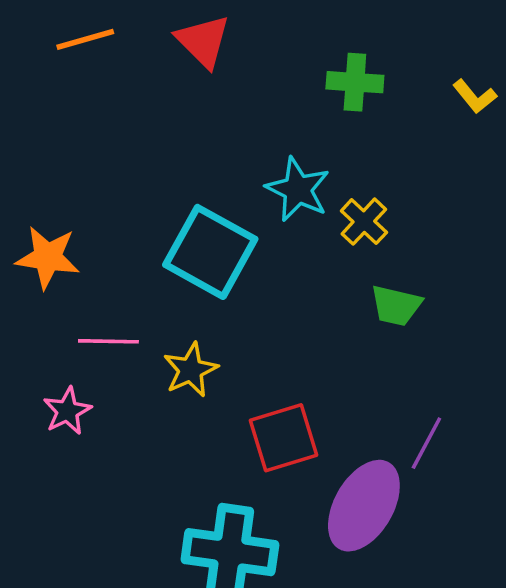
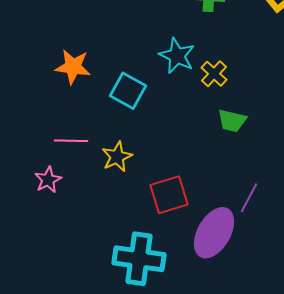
cyan square: (210, 252) -> (128, 91), size x0.7
orange star: (48, 257) -> (73, 67), moved

